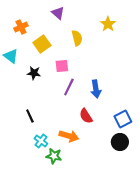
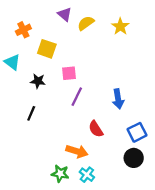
yellow semicircle: (77, 38) -> (86, 23), moved, turned -112
yellow square: (42, 44) -> (47, 49), turned -36
blue arrow: (96, 89) -> (118, 99), moved
black line: (30, 116) -> (31, 113), moved, turned 48
cyan cross: (41, 141) -> (87, 175), moved

